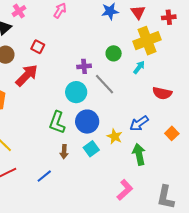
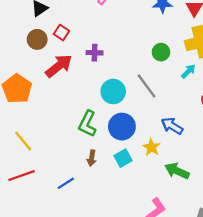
red square: (38, 47) -> (61, 33), moved
purple cross: (84, 66) -> (95, 53), moved
blue arrow: (139, 123) -> (172, 126), moved, turned 60
green arrow: (139, 154) -> (177, 171), turned -60

